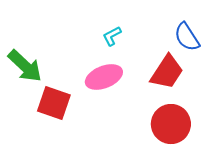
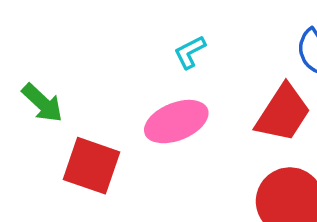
green arrow: (25, 66) -> (42, 103), size x0.7

